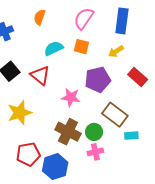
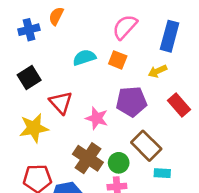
orange semicircle: (40, 17) -> (56, 16), moved
red triangle: (40, 75) -> (61, 102), moved

